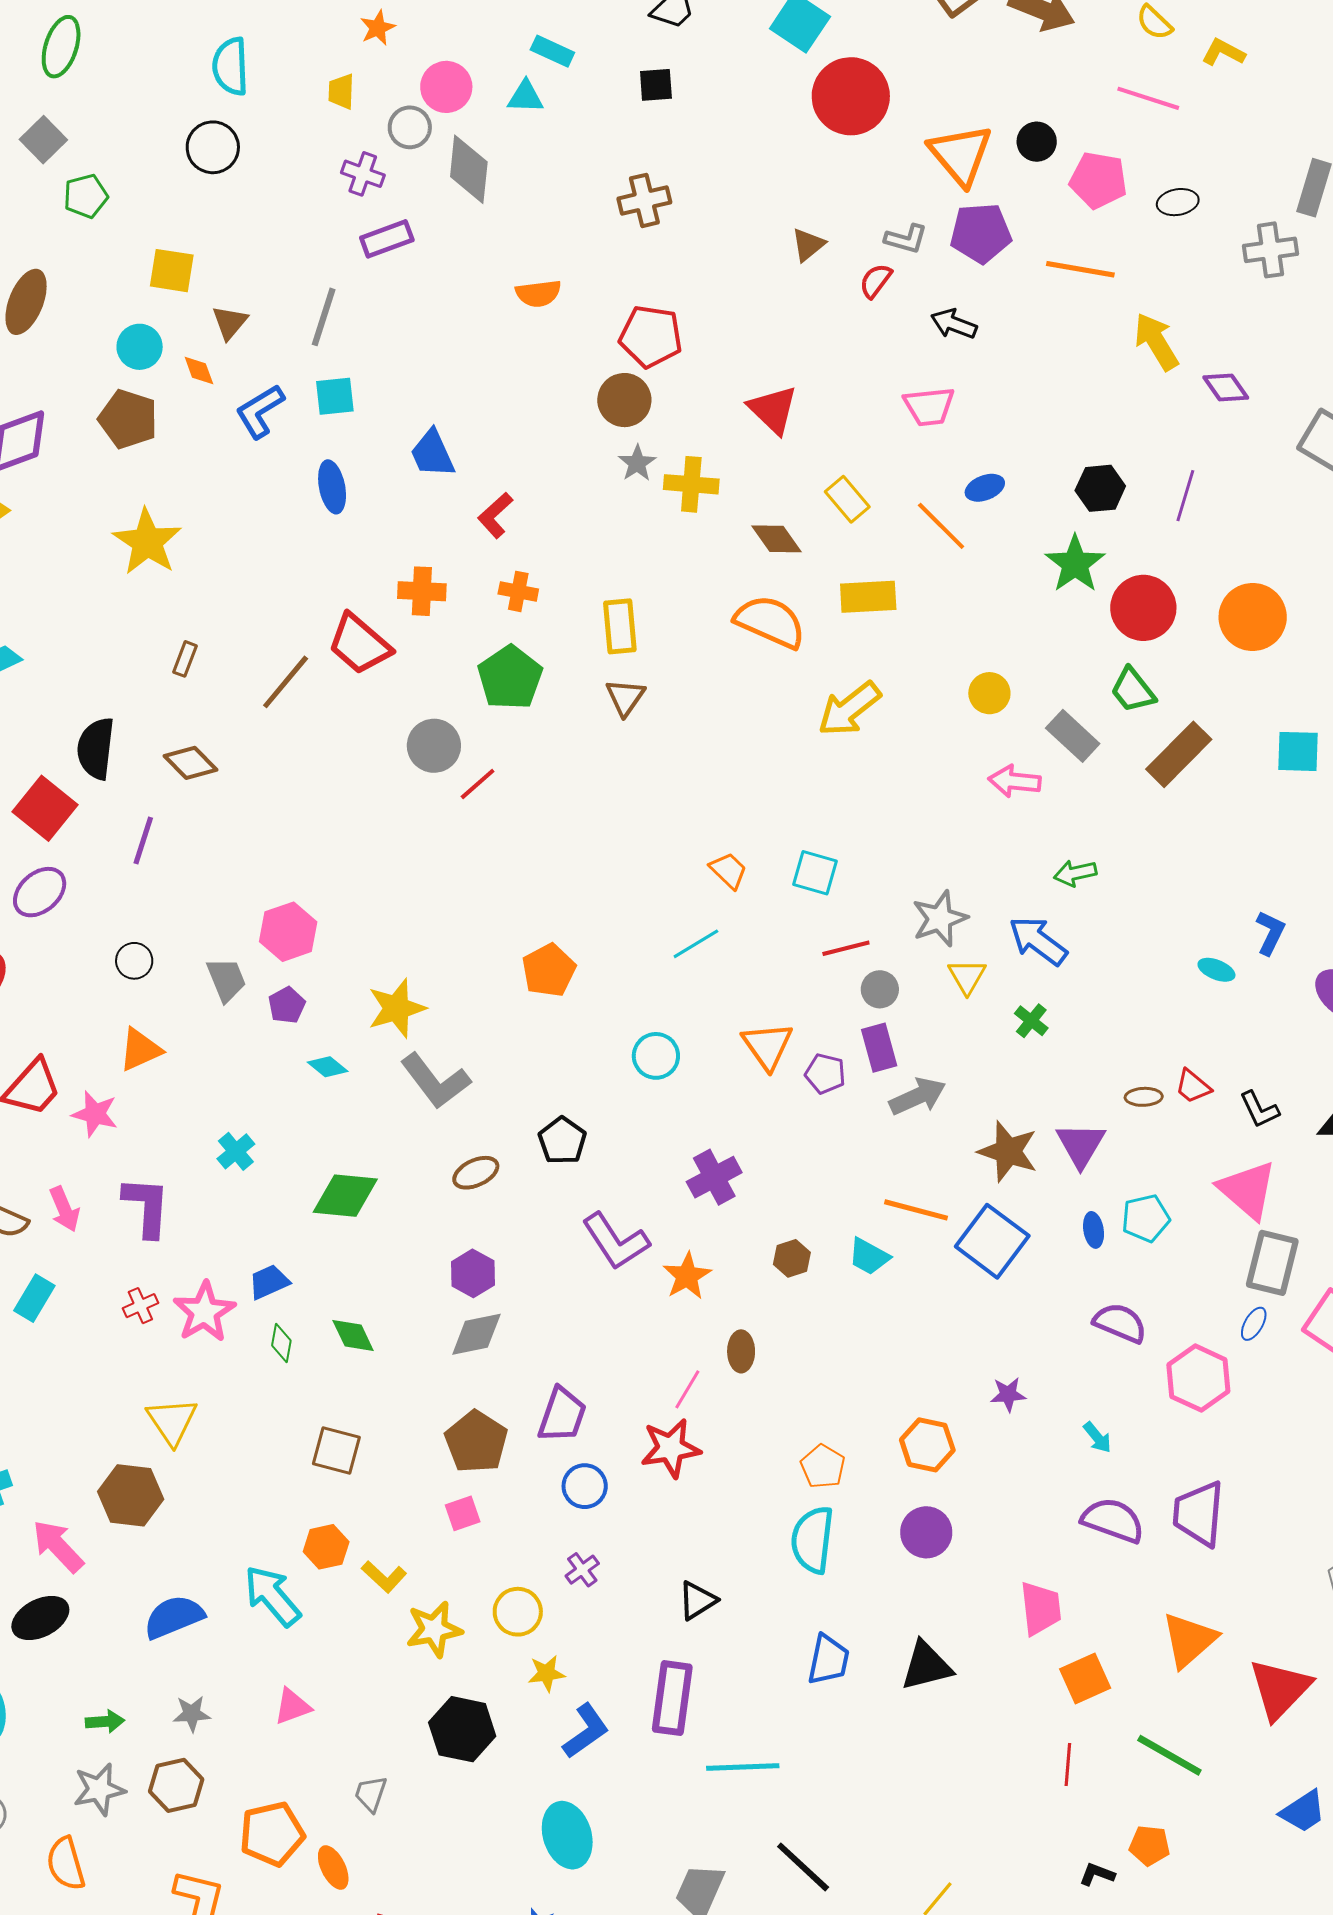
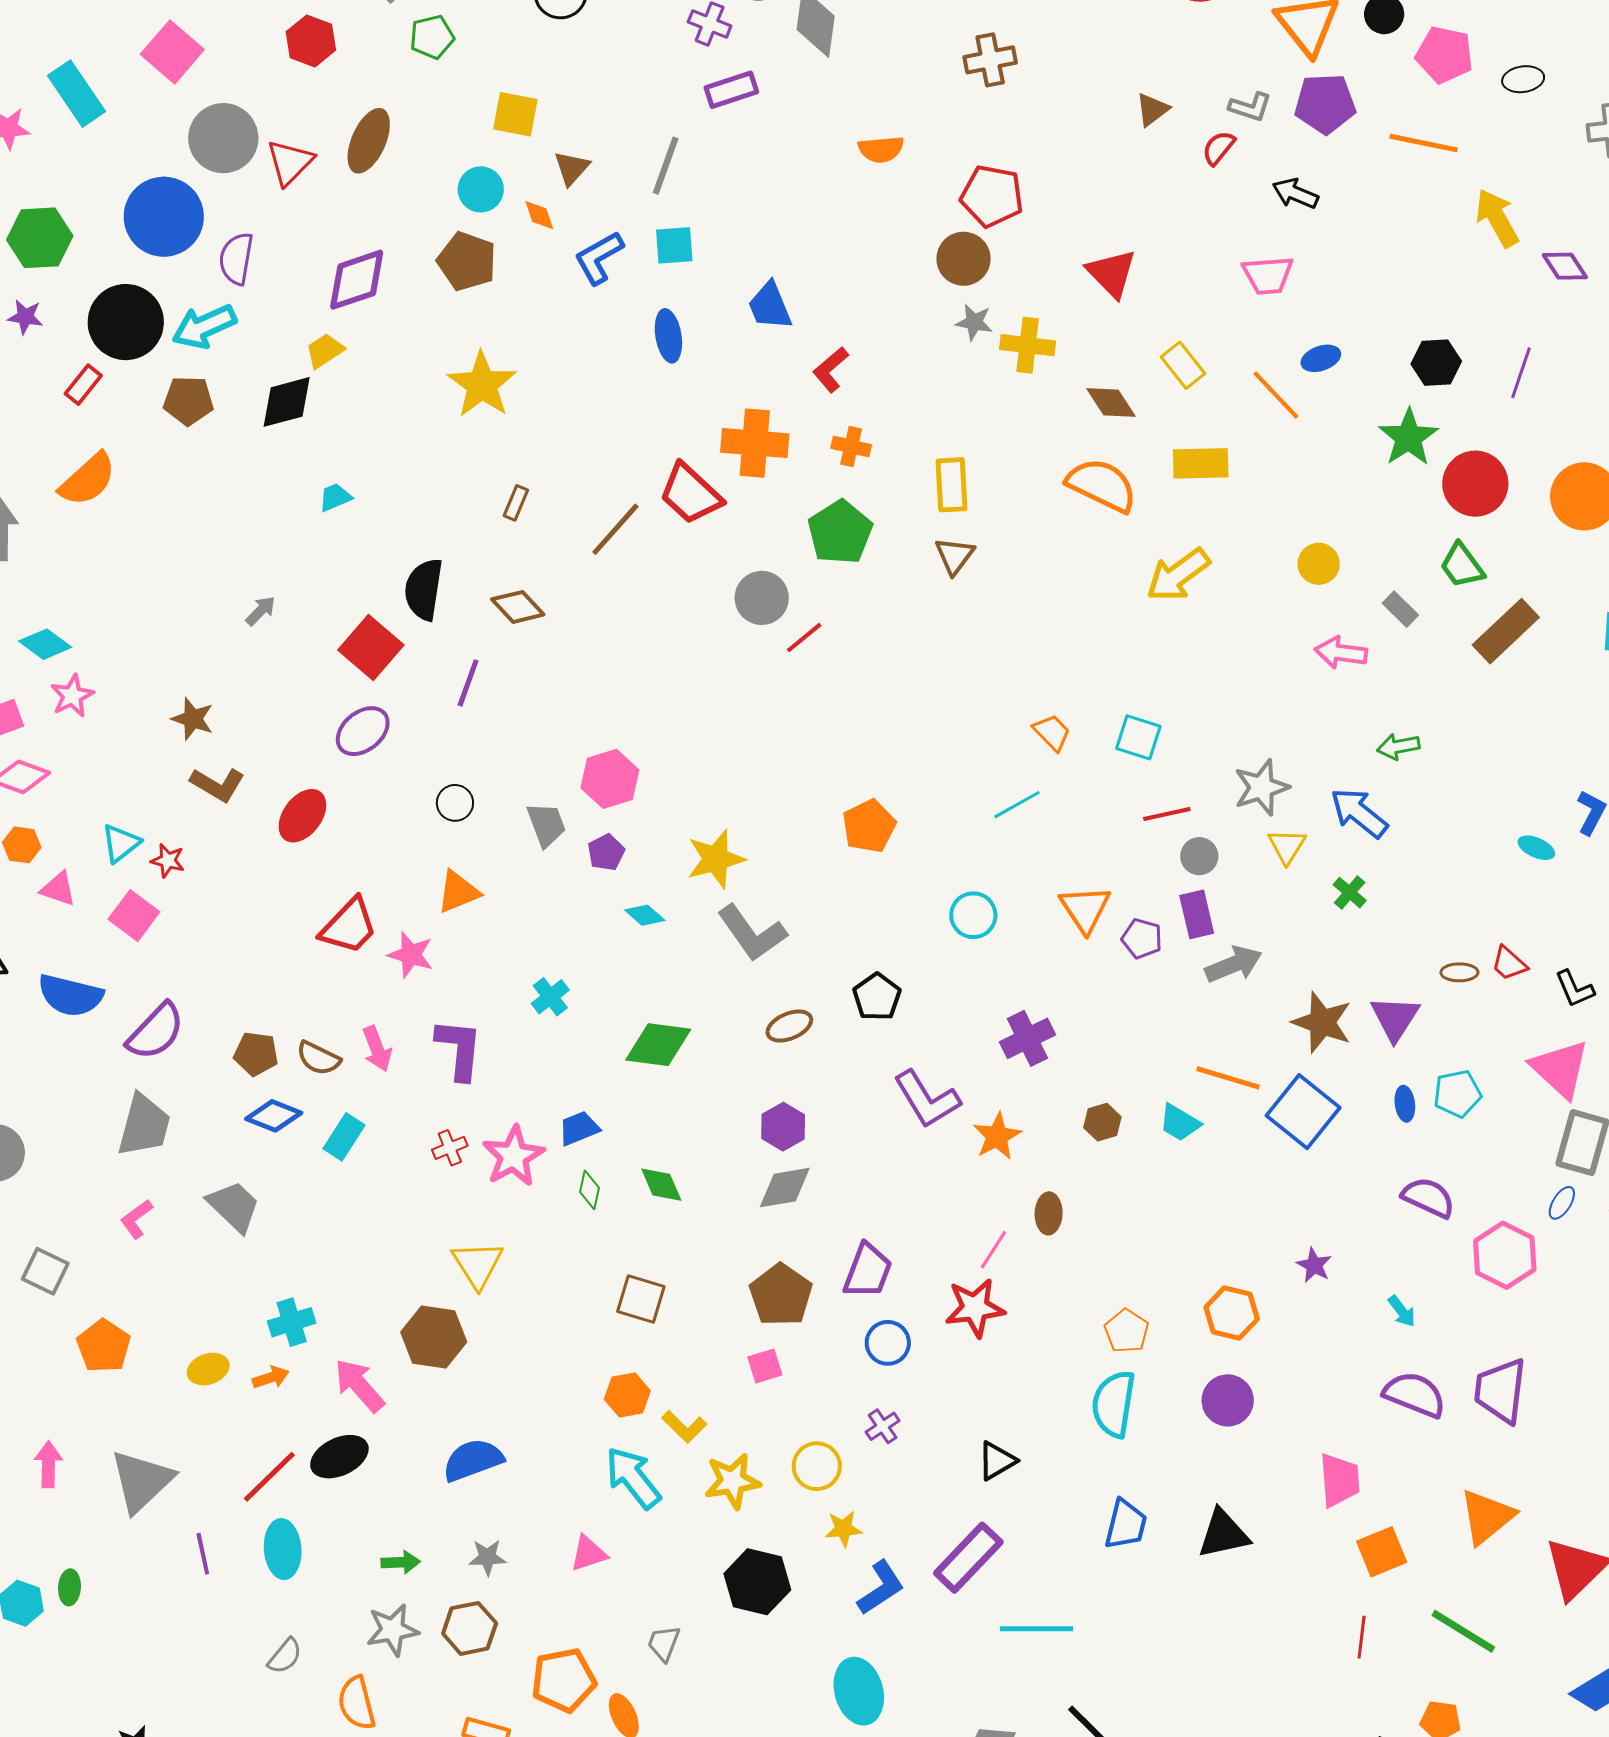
gray star: (637, 463) -> (974, 322), turned -30
orange cross: (422, 591) -> (755, 443), size x1.4
gray rectangle: (1073, 736) -> (1400, 609), size x0.7
purple star: (1008, 1394) -> (1314, 1265), turned 30
cyan arrow: (272, 1596) -> (633, 1478), moved
purple rectangle: (672, 1698) -> (968, 1558), turned 34

